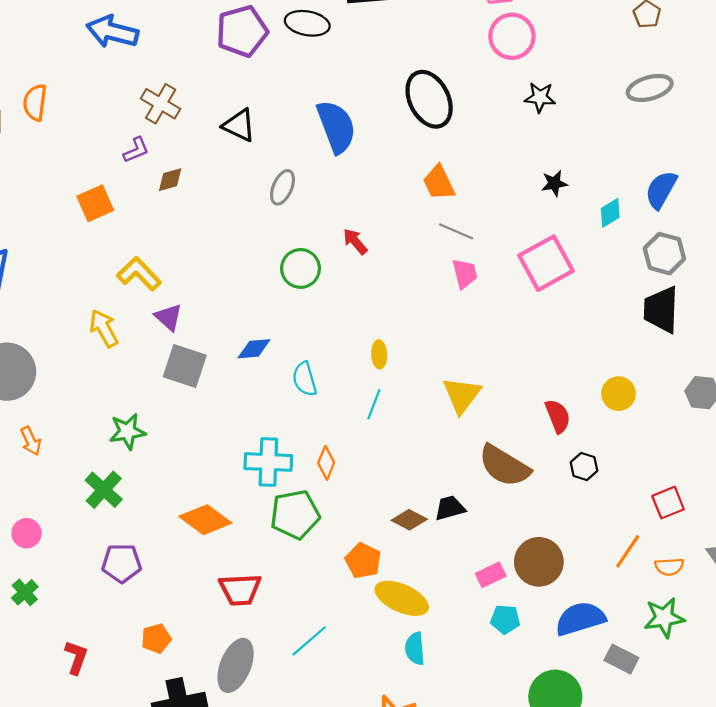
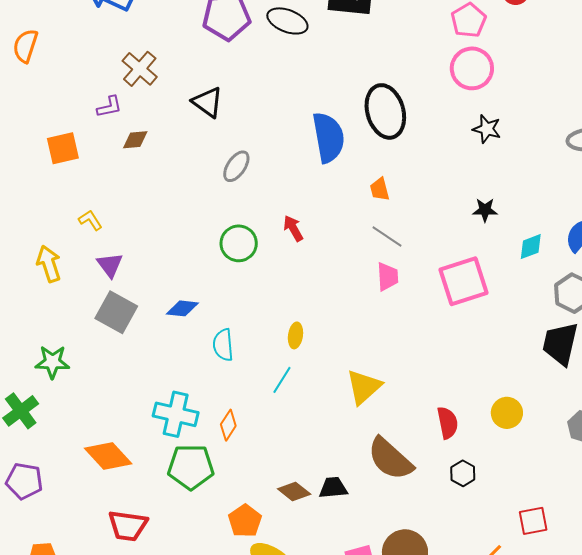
blue semicircle: (336, 127) -> (328, 137), moved
orange trapezoid: (439, 183) -> (380, 189), size x0.7
yellow L-shape: (139, 274) -> (90, 220), size x0.6

